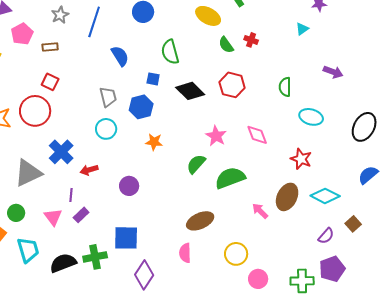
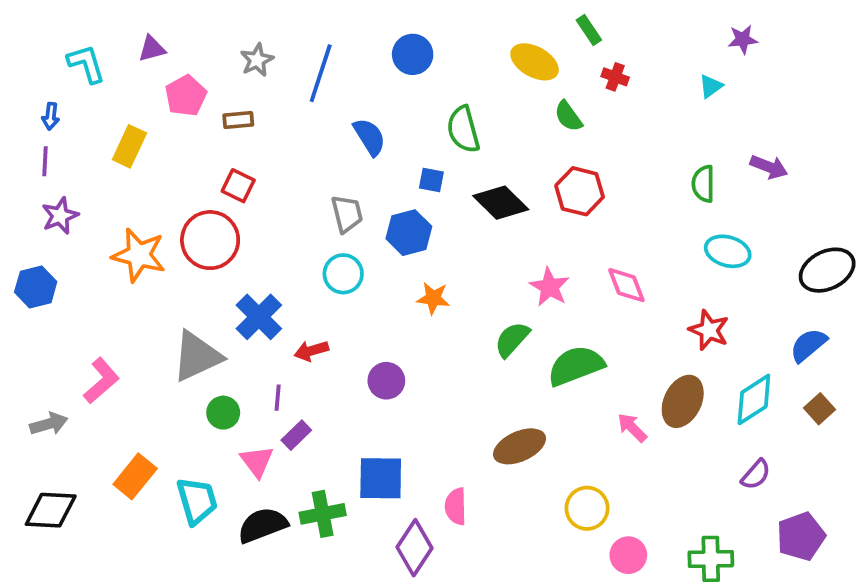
red cross: (251, 40) -> (615, 77), moved
green semicircle: (285, 87) -> (703, 184), moved
black ellipse: (364, 127) -> (827, 270), turned 36
blue semicircle: (368, 175) -> (808, 345), moved
cyan diamond: (325, 196) -> (754, 399), turned -60
green circle: (16, 213) -> (223, 413), moved
pink triangle: (53, 217) -> (257, 461), moved
brown square: (353, 224) -> (820, 409), moved
pink semicircle: (185, 253) -> (456, 506), moved
purple pentagon: (332, 269) -> (801, 536), moved

